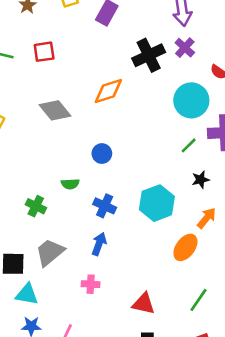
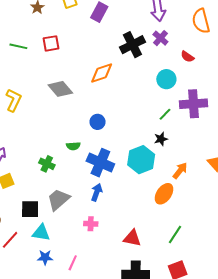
cyan circle: (191, 100) -> (166, 79), size x0.7
black star: (201, 180) -> (161, 139), moved
blue cross: (105, 206) -> (100, 163), size x1.5

